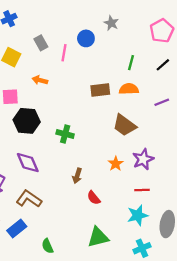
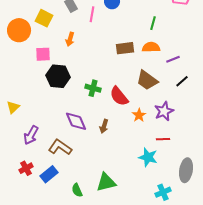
black line: (163, 65) -> (182, 81), moved
orange arrow: (40, 80) -> (70, 39), turned -88
purple line: (162, 102) -> (173, 59), moved
purple diamond: (28, 163) -> (76, 121), moved
red semicircle: (94, 198) -> (119, 96), moved, size x1.5
cyan star: (138, 215) -> (148, 157), moved, turned 30
green triangle: (98, 237) -> (106, 182), moved

